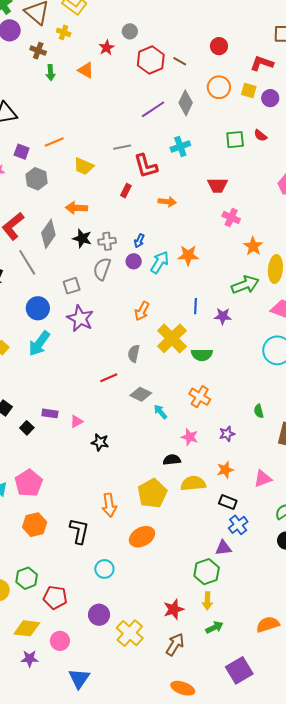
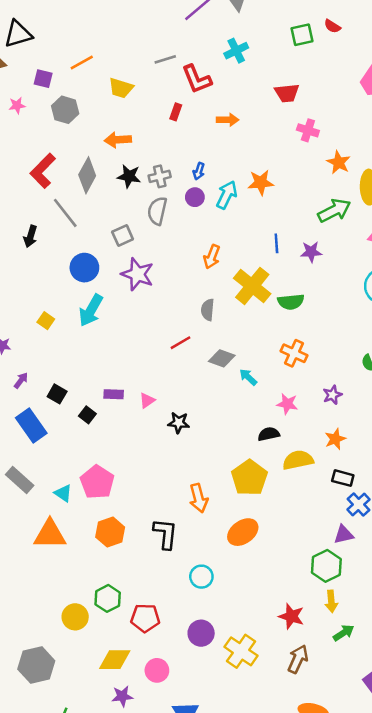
red star: (174, 609) -> (291, 616), turned -30

